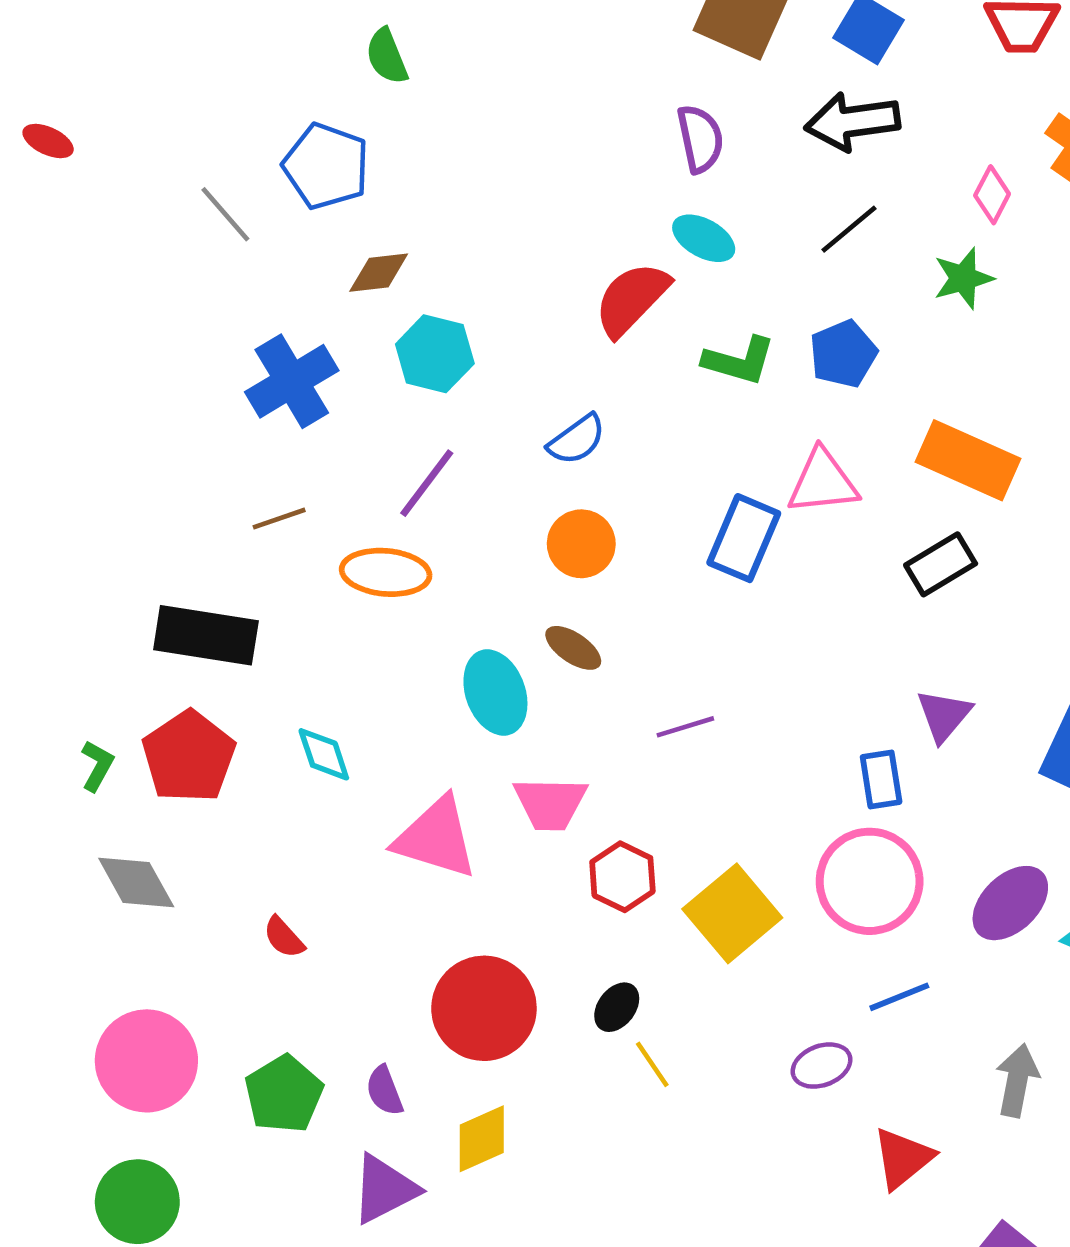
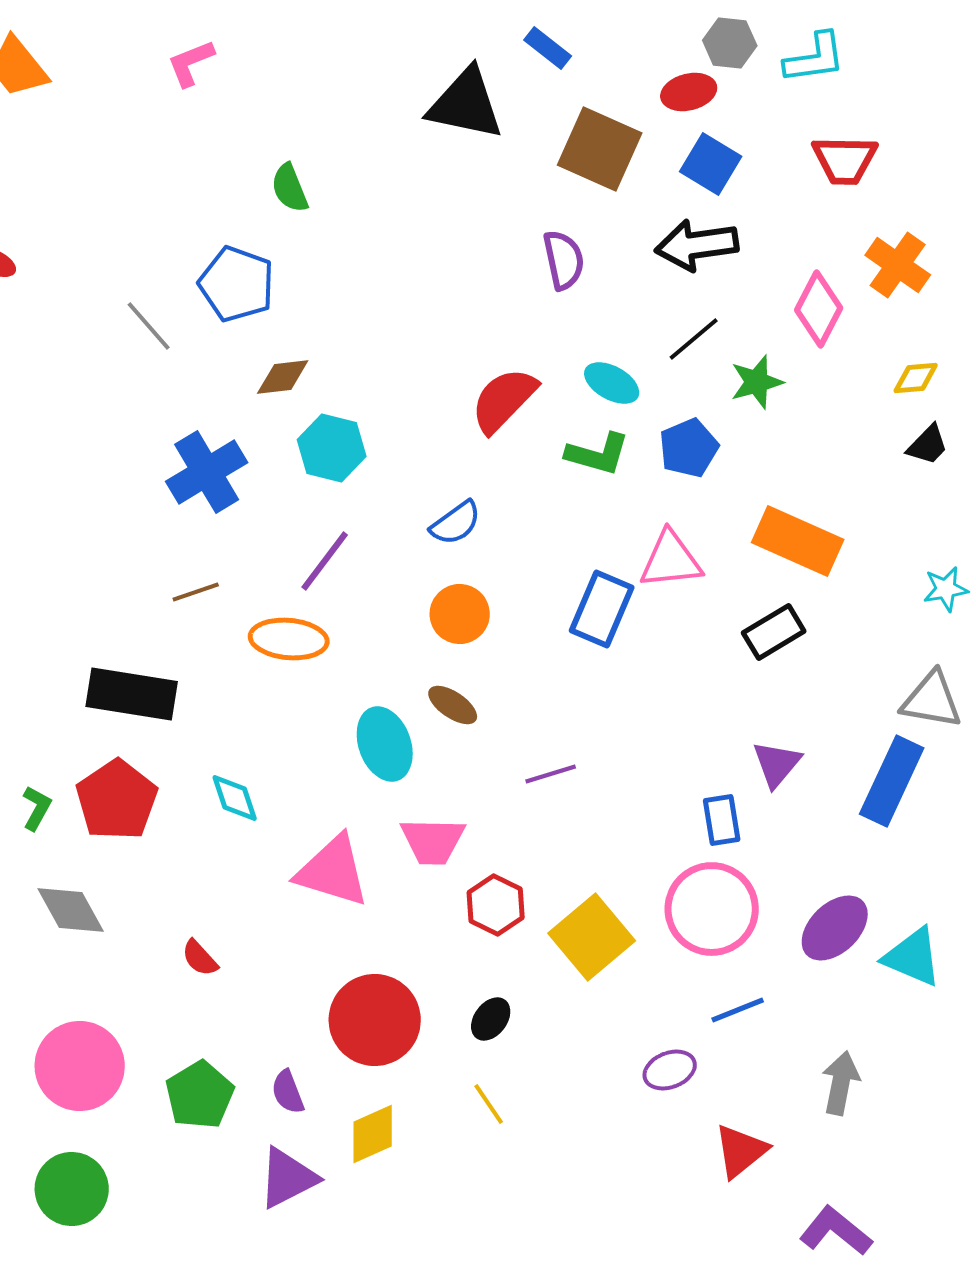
pink diamond: (992, 195) -> (819, 309), size x1.5
cyan ellipse: (704, 238) -> (612, 383), moved
green star: (963, 278) -> (757, 382), moved
yellow line: (652, 1064) -> (489, 1104), moved

